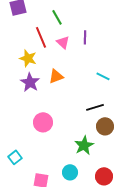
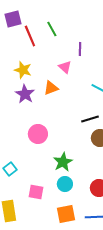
red line: (41, 37) -> (30, 36), moved
pink triangle: (63, 42) -> (65, 67), moved
green star: (84, 145) -> (63, 162), moved

